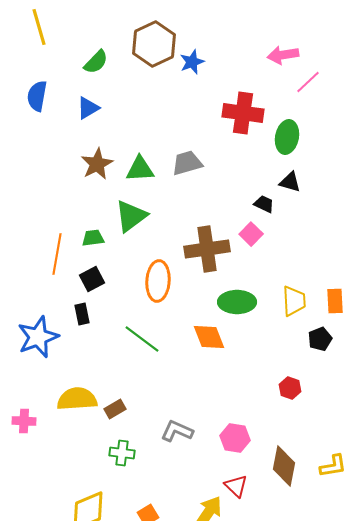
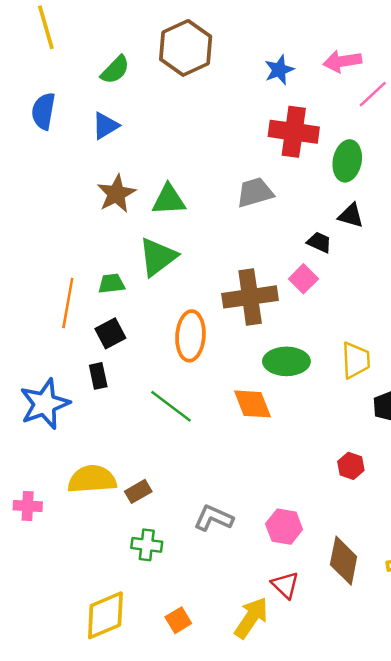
blue star: (192, 62) -> (279, 70), moved
gray trapezoid: (187, 163) -> (255, 193), moved

